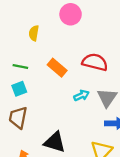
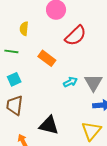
red semicircle: (95, 62) -> (76, 36), moved, turned 125
green line: (20, 66) -> (11, 51), moved

